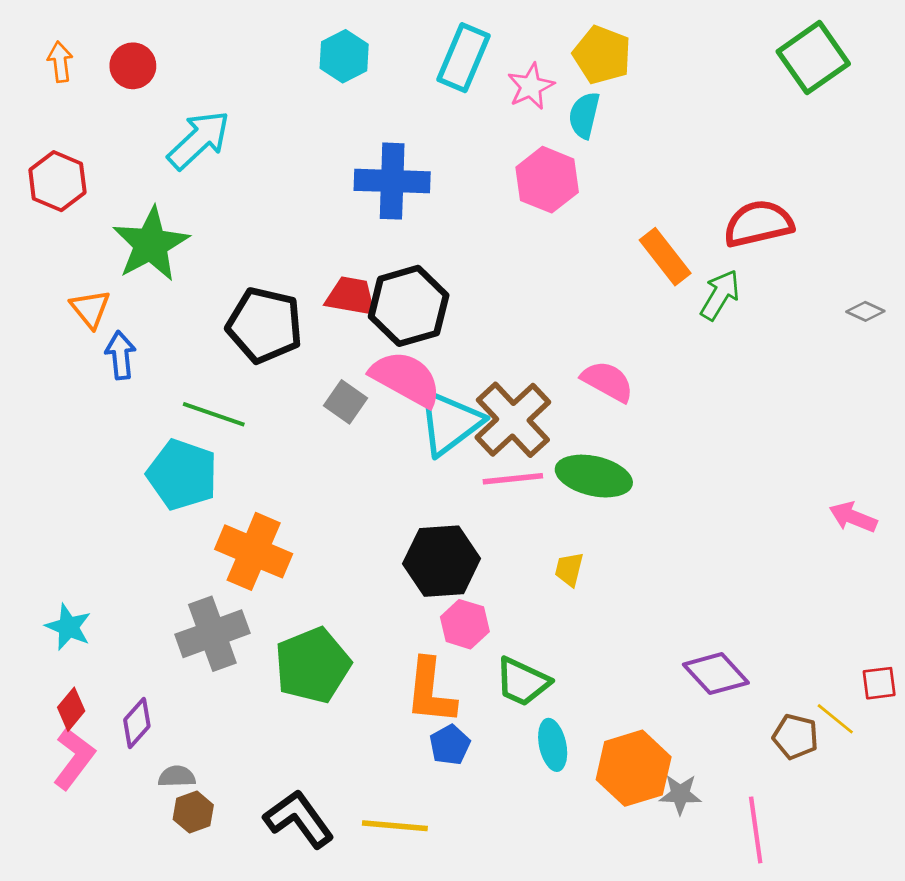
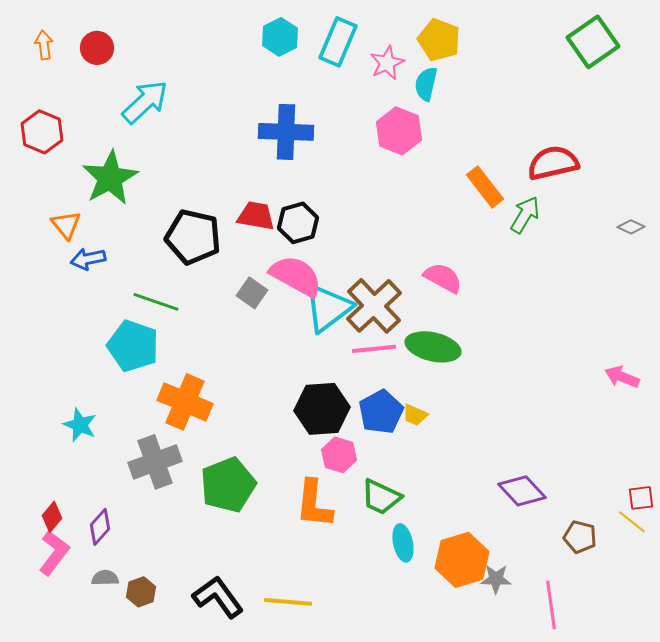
cyan hexagon: (344, 56) -> (280, 37), moved
black hexagon: (409, 306) -> (298, 223), size x0.7
blue arrow: (121, 355) -> (88, 259), turned -96
yellow trapezoid: (569, 569) -> (415, 415), turned -80
cyan star: (68, 627) -> (80, 425), moved
yellow line: (835, 719) -> (632, 522), moved
blue pentagon: (450, 745) -> (381, 412), moved, size x1.5
gray semicircle: (177, 776) -> (105, 578), moved

